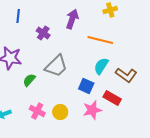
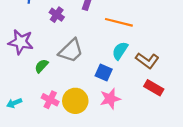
red rectangle: (112, 98) -> (154, 88), moved
yellow circle: (60, 112) -> (75, 101), size x1.5

